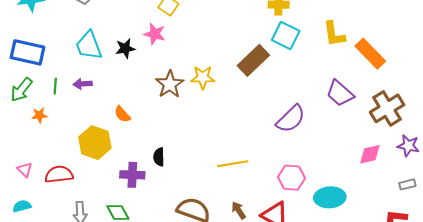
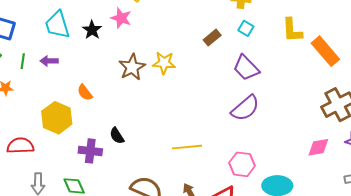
cyan square: (286, 36) -> (246, 28), size x0.6
black star: (125, 48) -> (92, 30), turned -30
brown rectangle: (253, 60) -> (212, 38), moved, size x0.6
purple trapezoid: (340, 93) -> (246, 68), moved
black semicircle: (159, 157) -> (117, 136), turned -36

